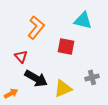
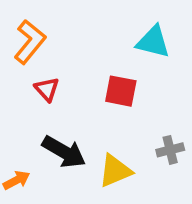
orange L-shape: (36, 27) -> (30, 42), moved
red triangle: (21, 56) -> (47, 89), moved

